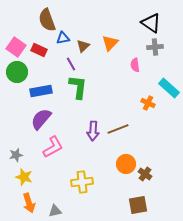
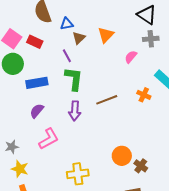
blue triangle: (63, 38) -> (67, 24), moved
pink semicircle: (135, 65) -> (131, 57), turned 48
purple semicircle: (41, 119) -> (37, 111), size x0.7
brown line: (118, 129) -> (107, 100), moved
purple arrow: (93, 131) -> (75, 111), moved

